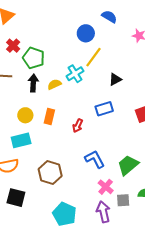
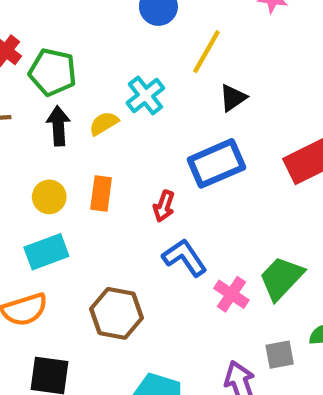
yellow line: (94, 57) -> (207, 52), moved
blue rectangle: (104, 109) -> (216, 163), size x1.4
blue L-shape: (95, 159) -> (185, 258), moved
pink cross: (106, 187) -> (231, 294), moved

